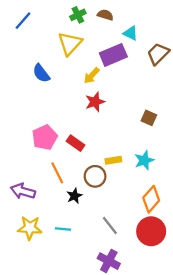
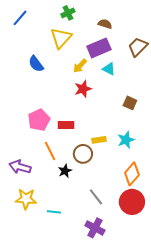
brown semicircle: (105, 15) -> (105, 24), moved
cyan triangle: (131, 33) -> (109, 69), moved
red rectangle: (76, 143) -> (66, 125), turned -35
cyan line: (63, 229) -> (54, 212), moved

